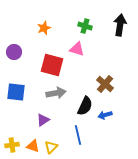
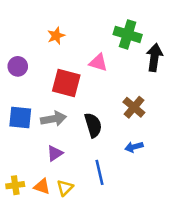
black arrow: (120, 25) -> (154, 57), moved
green cross: (85, 26) -> (128, 34), moved, size x1.5
gray arrow: (56, 93) -> (54, 119), moved
black semicircle: (85, 106) -> (93, 125), moved, turned -42

